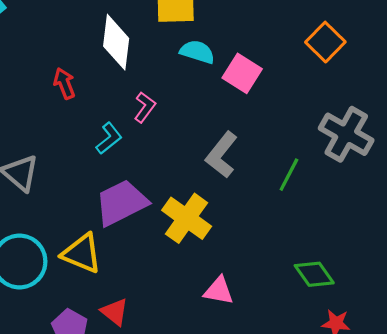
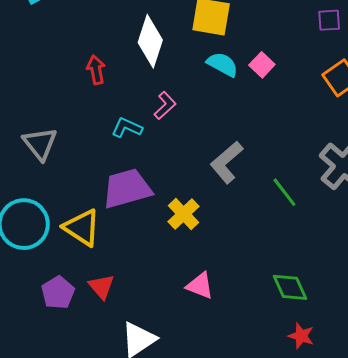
pink square: (242, 73) -> (262, 65), moved, size x0.7
cyan L-shape: (109, 138) -> (127, 128), turned -128
green line: (289, 175) -> (284, 192), turned -76
yellow cross: (187, 218) -> (184, 214), size x0.7

